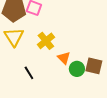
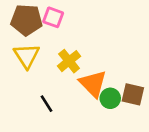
orange triangle: (64, 58) -> (93, 84), size x1.6

